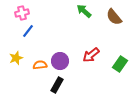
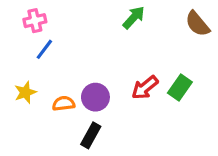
green arrow: (84, 11) -> (134, 17), turned 91
brown semicircle: (114, 17) -> (197, 24), moved
green rectangle: (120, 64) -> (180, 88), moved

